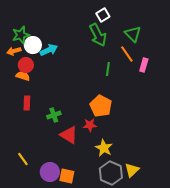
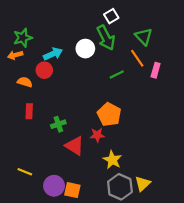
white circle: (33, 45) -> (85, 49), moved
red circle: (26, 65) -> (44, 70), moved
green line: (108, 69) -> (117, 74), turned 56
yellow line: (23, 159) -> (25, 172), turned -32

